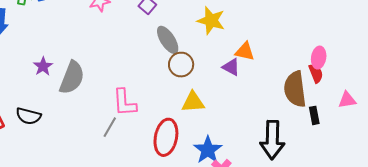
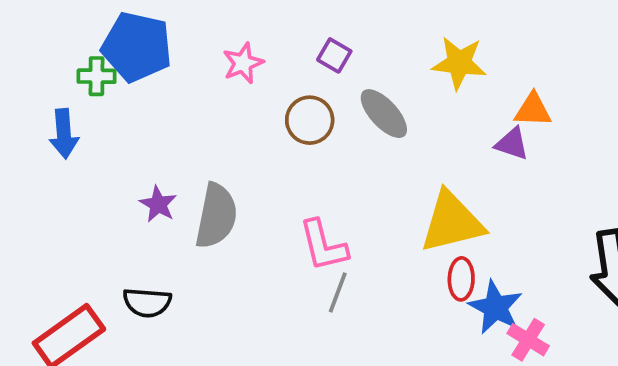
brown circle: (181, 65) -> (310, 120), moved
yellow triangle: (193, 102) -> (452, 222), size x1.5
gray line: (110, 127) -> (338, 292), moved
red ellipse: (166, 137) -> (461, 279), moved, size x0.6

